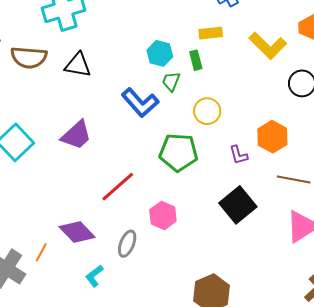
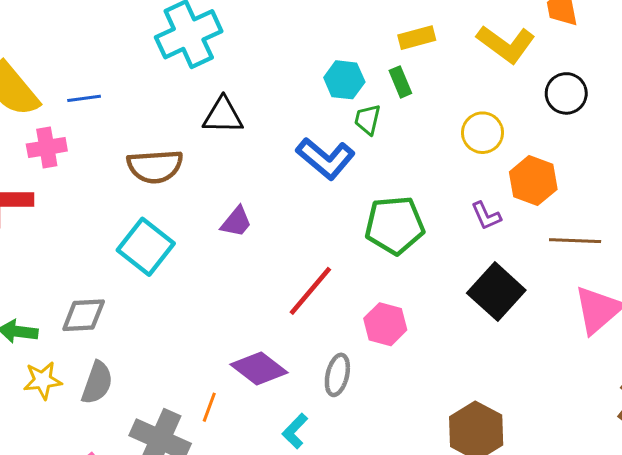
brown semicircle: (29, 57) -> (155, 166), moved
yellow circle: (207, 111) -> (483, 133), moved
purple trapezoid: (76, 135) -> (236, 222), size x0.7

